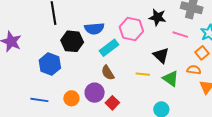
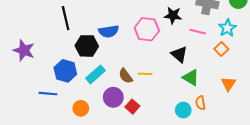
cyan rectangle: (109, 48) -> (95, 74), moved
orange semicircle: (194, 70) -> (200, 103), moved, turned -104
yellow line: (143, 74) -> (145, 74), moved
orange circle: (71, 98) -> (81, 108), moved
blue line: (39, 100) -> (48, 94), moved

